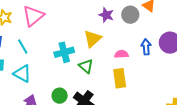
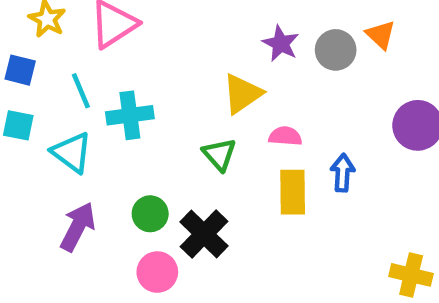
blue arrow: (146, 47) -> (343, 173), moved
cyan cross: (64, 52) -> (130, 115), moved
pink semicircle: (121, 54) -> (285, 136), moved

